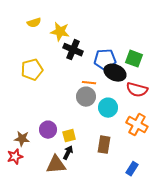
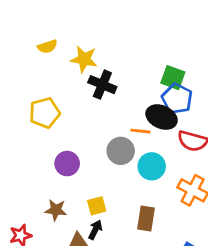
green square: (134, 59) -> (173, 78), moved
blue pentagon: (105, 60) -> (177, 99), moved, turned 30
orange line: (89, 83) -> (140, 131), moved
purple circle: (48, 130) -> (67, 164), moved
brown star: (22, 139) -> (56, 210), moved

